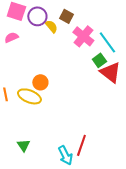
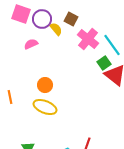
pink semicircle: (11, 37) -> (31, 44), moved
yellow ellipse: (29, 96) -> (45, 107), moved

